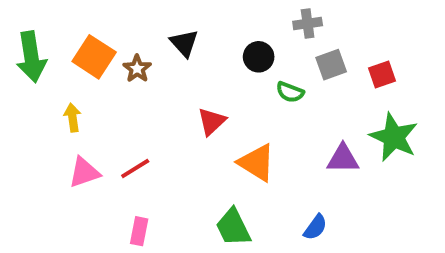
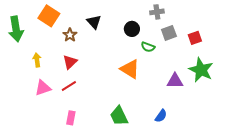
orange square: (94, 57) -> (49, 16), moved
red triangle: (212, 121) -> (70, 62), moved
orange triangle: (257, 163) -> (130, 69), moved

